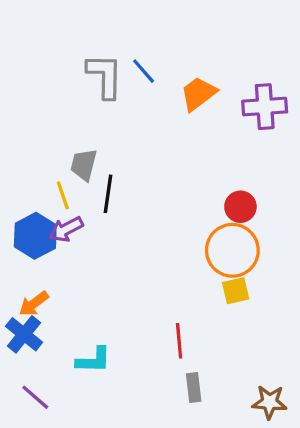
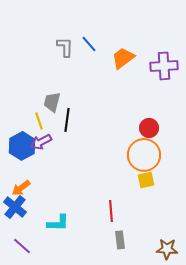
gray L-shape: (105, 76) -> (65, 47), size x0.7

